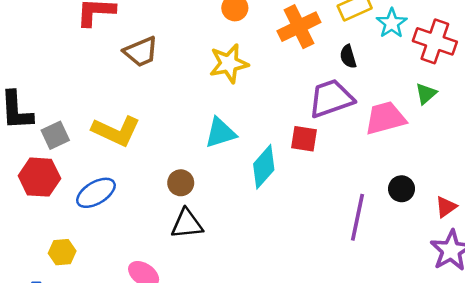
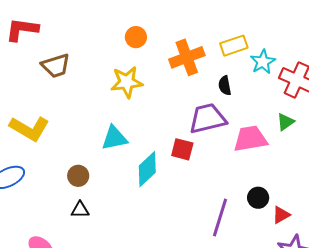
red triangle: (446, 207) -> (281, 215), moved
black triangle: (187, 224) -> (80, 210), size x0.7

